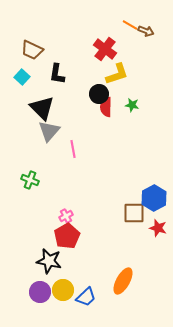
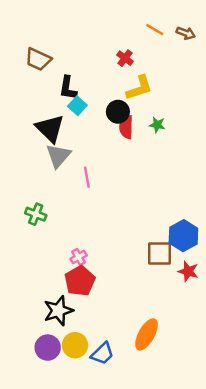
brown arrow: (146, 31) -> (186, 33), moved
red cross: (105, 49) -> (125, 58), size x0.6
cyan square: (22, 77) -> (77, 106), moved
black star: (49, 261) -> (58, 311), turned -30

